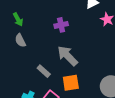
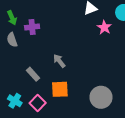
purple cross: (61, 25) -> (32, 27), moved
gray arrow: (67, 56) -> (59, 61), size x0.6

